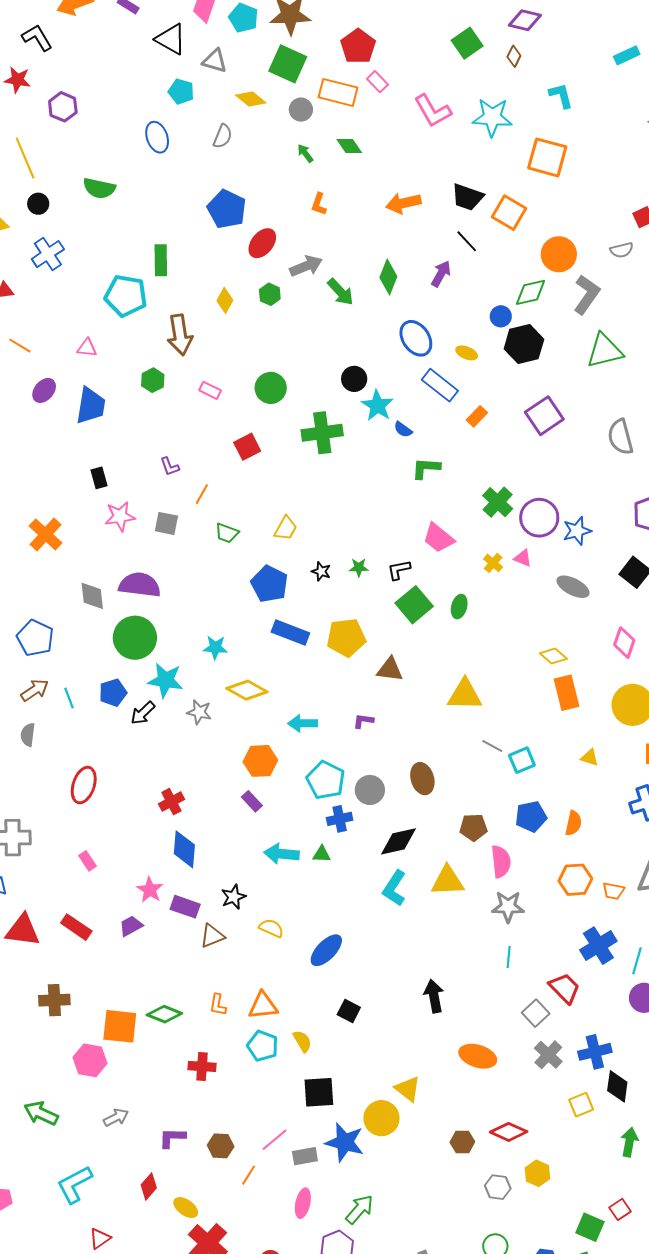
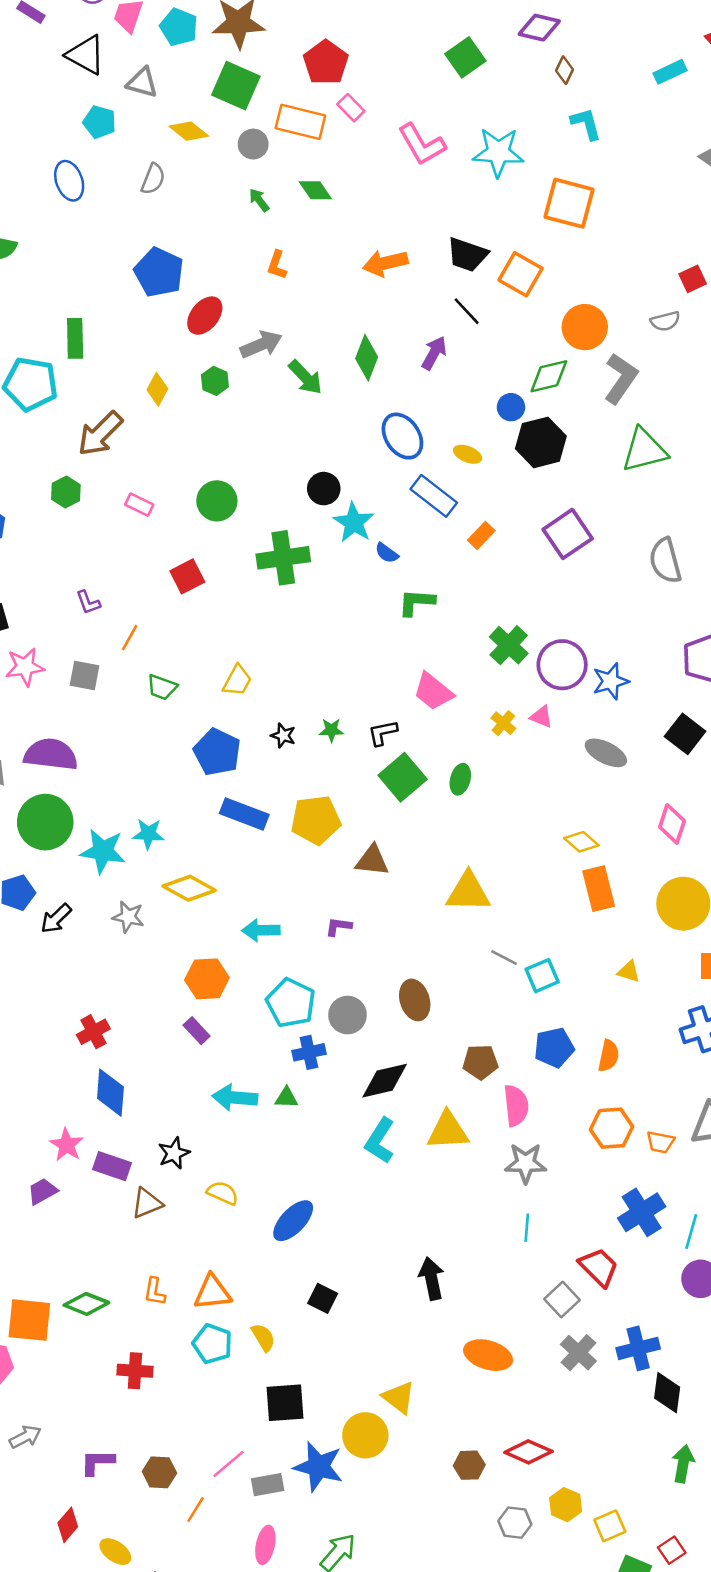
brown diamond: (514, 56) -> (565, 70), moved
brown arrow: (180, 335) -> (100, 434), turned 54
cyan star: (165, 680) -> (103, 851), moved
yellow square: (581, 1105) -> (610, 1526), moved

